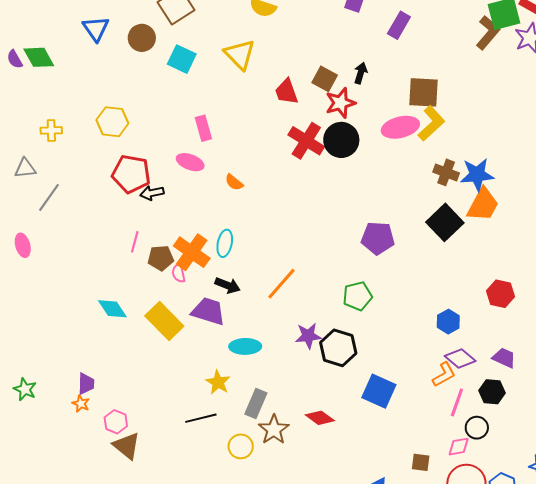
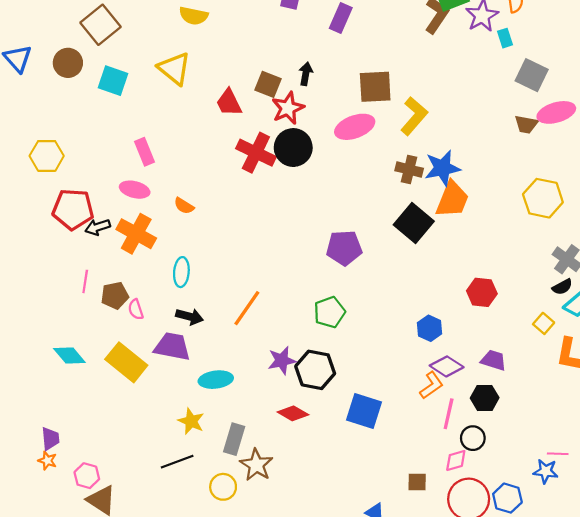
yellow L-shape: (431, 123) -> (414, 116), moved
orange cross: (192, 252) -> (136, 234), moved
red diamond: (320, 418) -> (293, 413), moved

